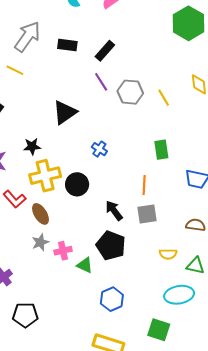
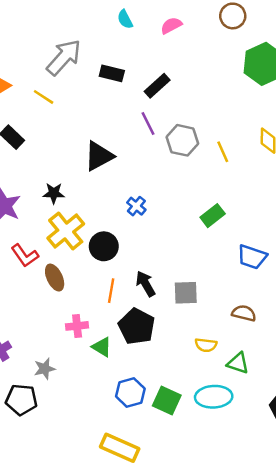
green rectangle: (161, 150) -> (213, 216), turned 54
yellow cross: (45, 176) -> (66, 231), turned -32
orange line: (144, 185) -> (111, 291), moved
gray star: (40, 242) -> (45, 369), moved
green square: (159, 330) -> (167, 401), moved

